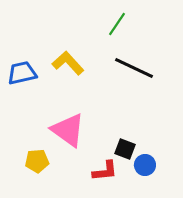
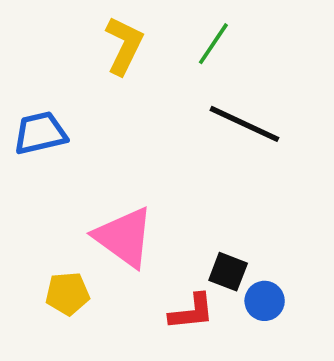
yellow L-shape: (68, 63) -> (124, 45), moved, turned 68

